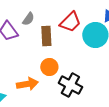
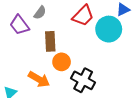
brown rectangle: (46, 36) -> (50, 41), moved
orange arrow: (27, 84) -> (39, 79), turned 40

